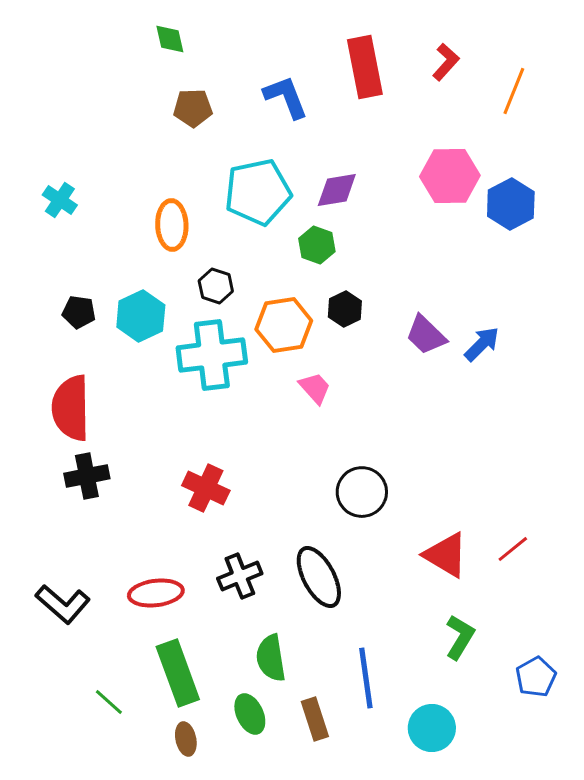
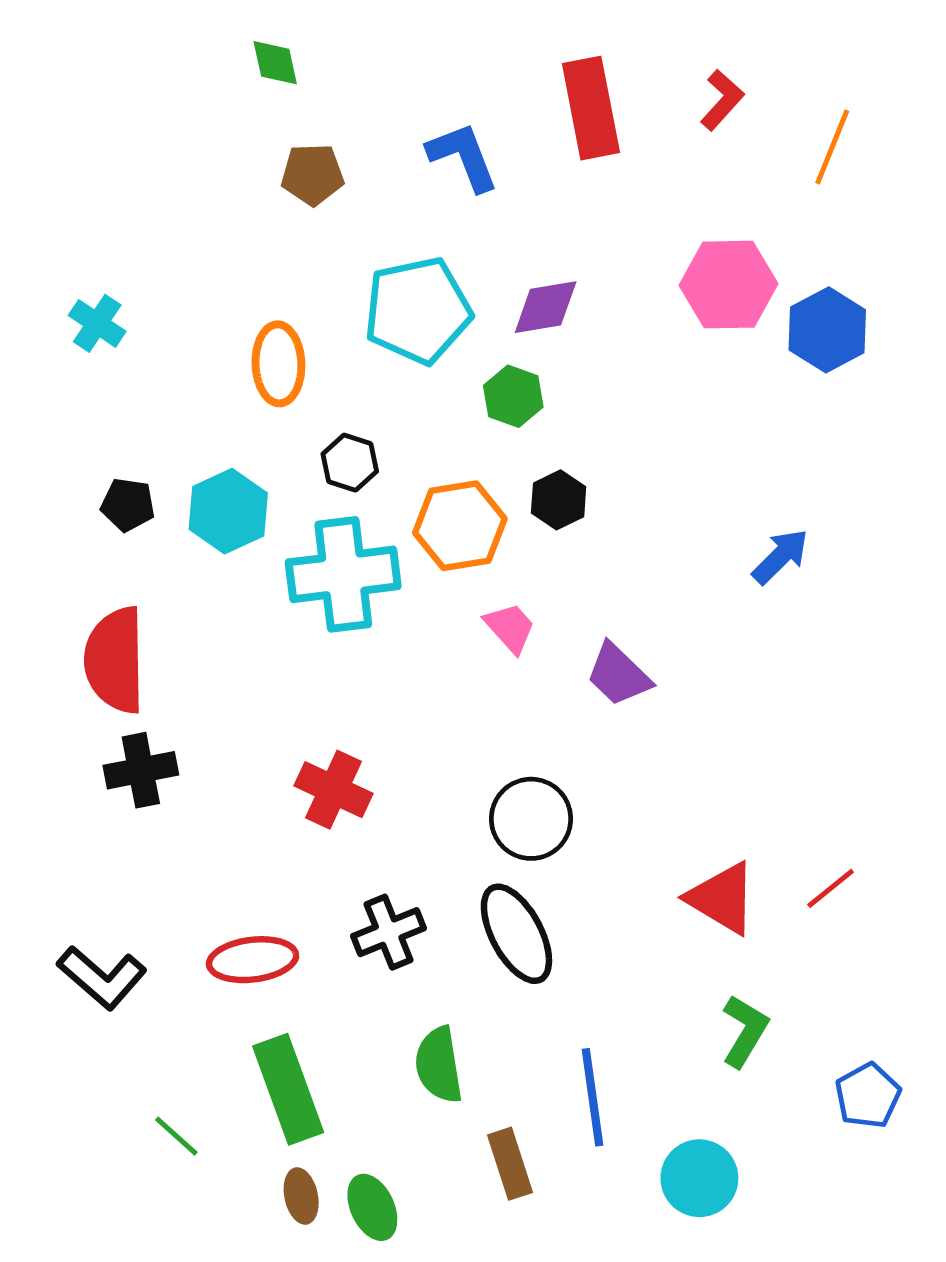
purple trapezoid: (426, 335) -> (618, 675), moved
black circle: (362, 492) -> (531, 819), moved
green ellipse: (250, 714) -> (372, 1207), moved

